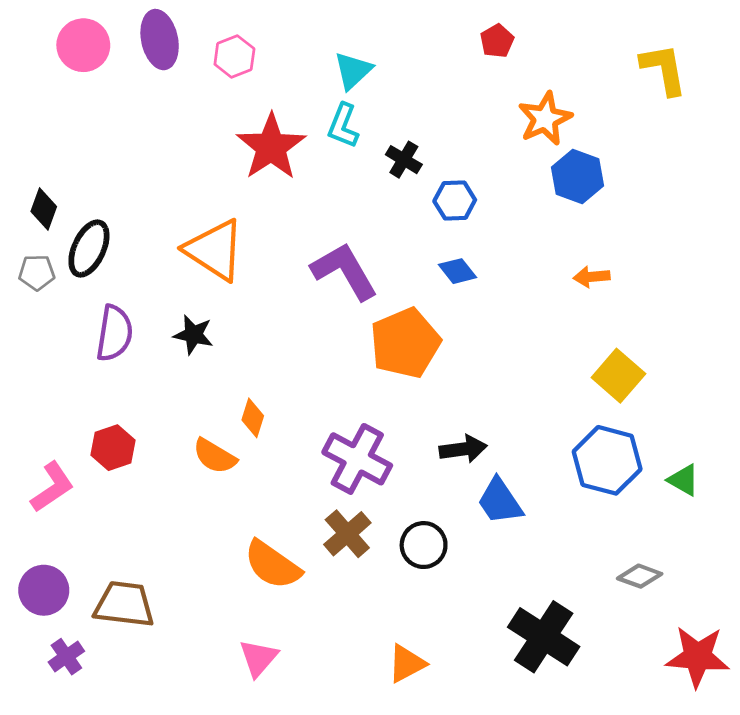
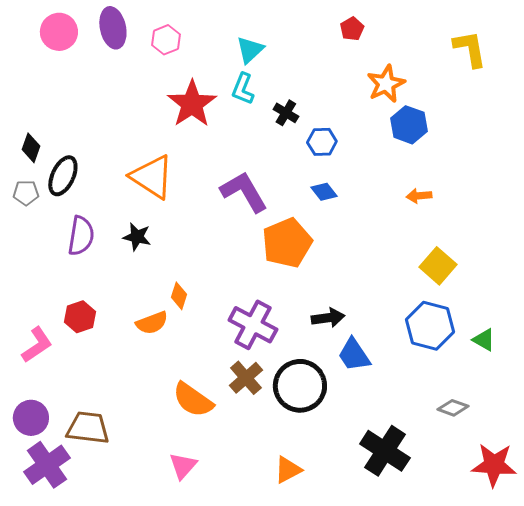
orange semicircle: (215, 456) -> (152, 323), turned -52
black circle: (424, 545) -> (300, 386), size x1.6
purple cross: (66, 657) -> (47, 465), size x1.8

